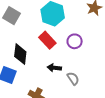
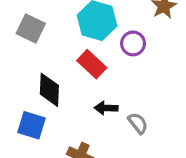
purple circle: (75, 41) -> (133, 43), moved

